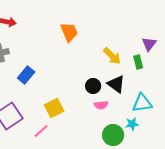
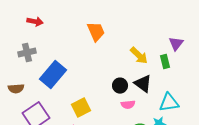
blue rectangle: (26, 75) -> (53, 75), size x1.5

